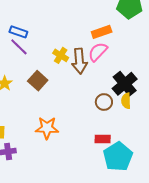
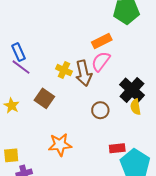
blue rectangle: (18, 32) -> (19, 52), turned 54
brown circle: (104, 102) -> (100, 110), moved

